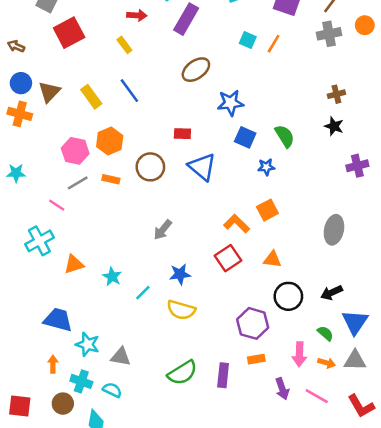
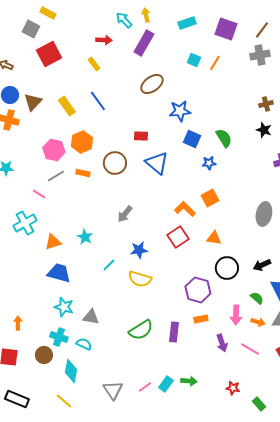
cyan star: (112, 277) -> (85, 237), moved
blue trapezoid: (58, 320) -> (59, 273), moved
orange arrow: (53, 364) -> (18, 323), moved

